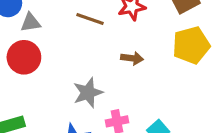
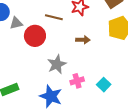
red circle: (24, 57) -> (35, 36), moved

